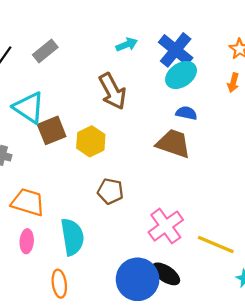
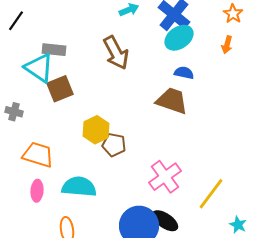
gray rectangle: (45, 51) -> (54, 50), moved, turned 45
yellow hexagon: (91, 141) -> (96, 130), moved
cyan semicircle: (72, 237) -> (79, 187), turned -76
yellow line: (216, 245) -> (211, 194), turned -76

